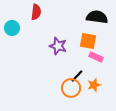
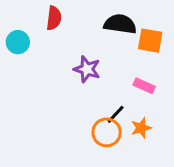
black semicircle: (97, 17) -> (120, 24), moved
orange square: (88, 41) -> (150, 41), moved

